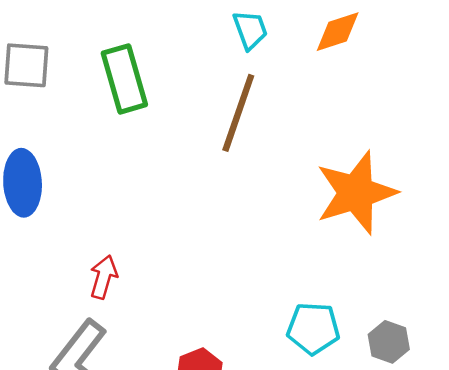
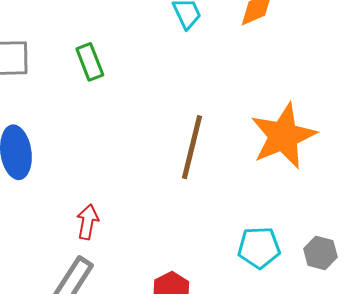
green rectangle: (124, 79) -> (90, 62), size x0.7
brown line: (238, 113) -> (192, 147), moved

